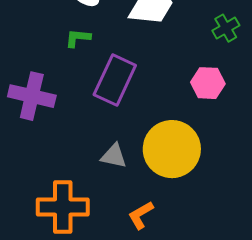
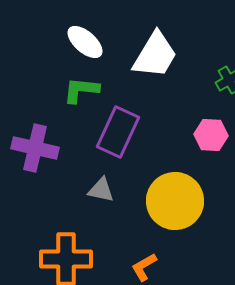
green L-shape: (78, 38) -> (81, 90), size x1.4
gray triangle: (114, 156) -> (101, 190), moved

